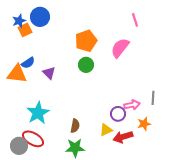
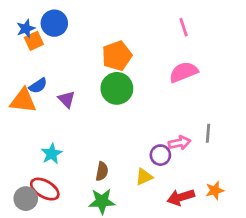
pink semicircle: (120, 48) -> (184, 72), moved, turned 30
green circle: (86, 65) -> (117, 88), size x1.5
cyan star: (38, 113) -> (52, 154), size x0.7
orange star: (144, 124) -> (215, 190), moved
red arrow: (123, 137) -> (181, 197), moved

